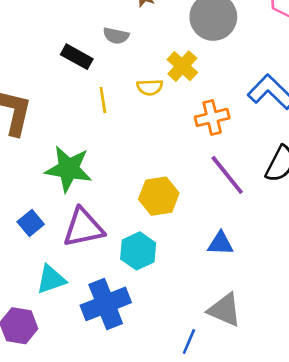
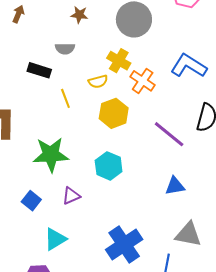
orange cross: (212, 117) -> (143, 81), moved, turned -30
yellow hexagon: (159, 196) -> (114, 113), moved
purple triangle: (83, 228) -> (71, 196), size x0.6
cyan hexagon: (138, 251) -> (109, 166), moved
blue cross: (106, 304) -> (124, 244), moved

